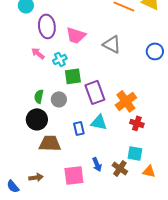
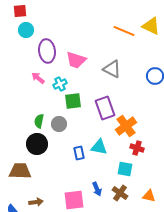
purple rectangle: (95, 92) -> (105, 108), moved
brown trapezoid: (50, 143) -> (20, 171), moved
cyan square: (135, 153) -> (125, 169), moved

